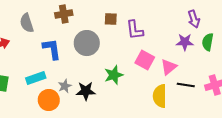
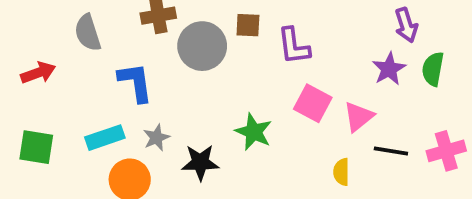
purple star: (185, 42) -> (389, 69), turned -30
gray circle: (87, 43) -> (202, 46), moved
green star: (114, 75) -> (254, 132), turned -30
gray star: (65, 86) -> (156, 138), moved
yellow semicircle: (160, 96) -> (341, 172), size x0.6

